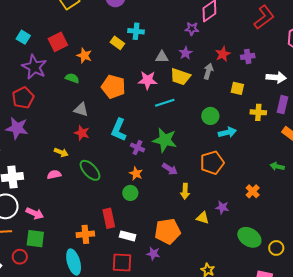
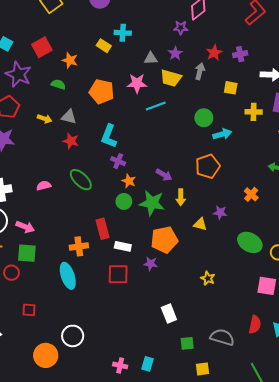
green star: (165, 140) -> (152, 203), moved
purple cross: (137, 147) -> (118, 161), moved
yellow arrow: (61, 152) -> (45, 119), moved

